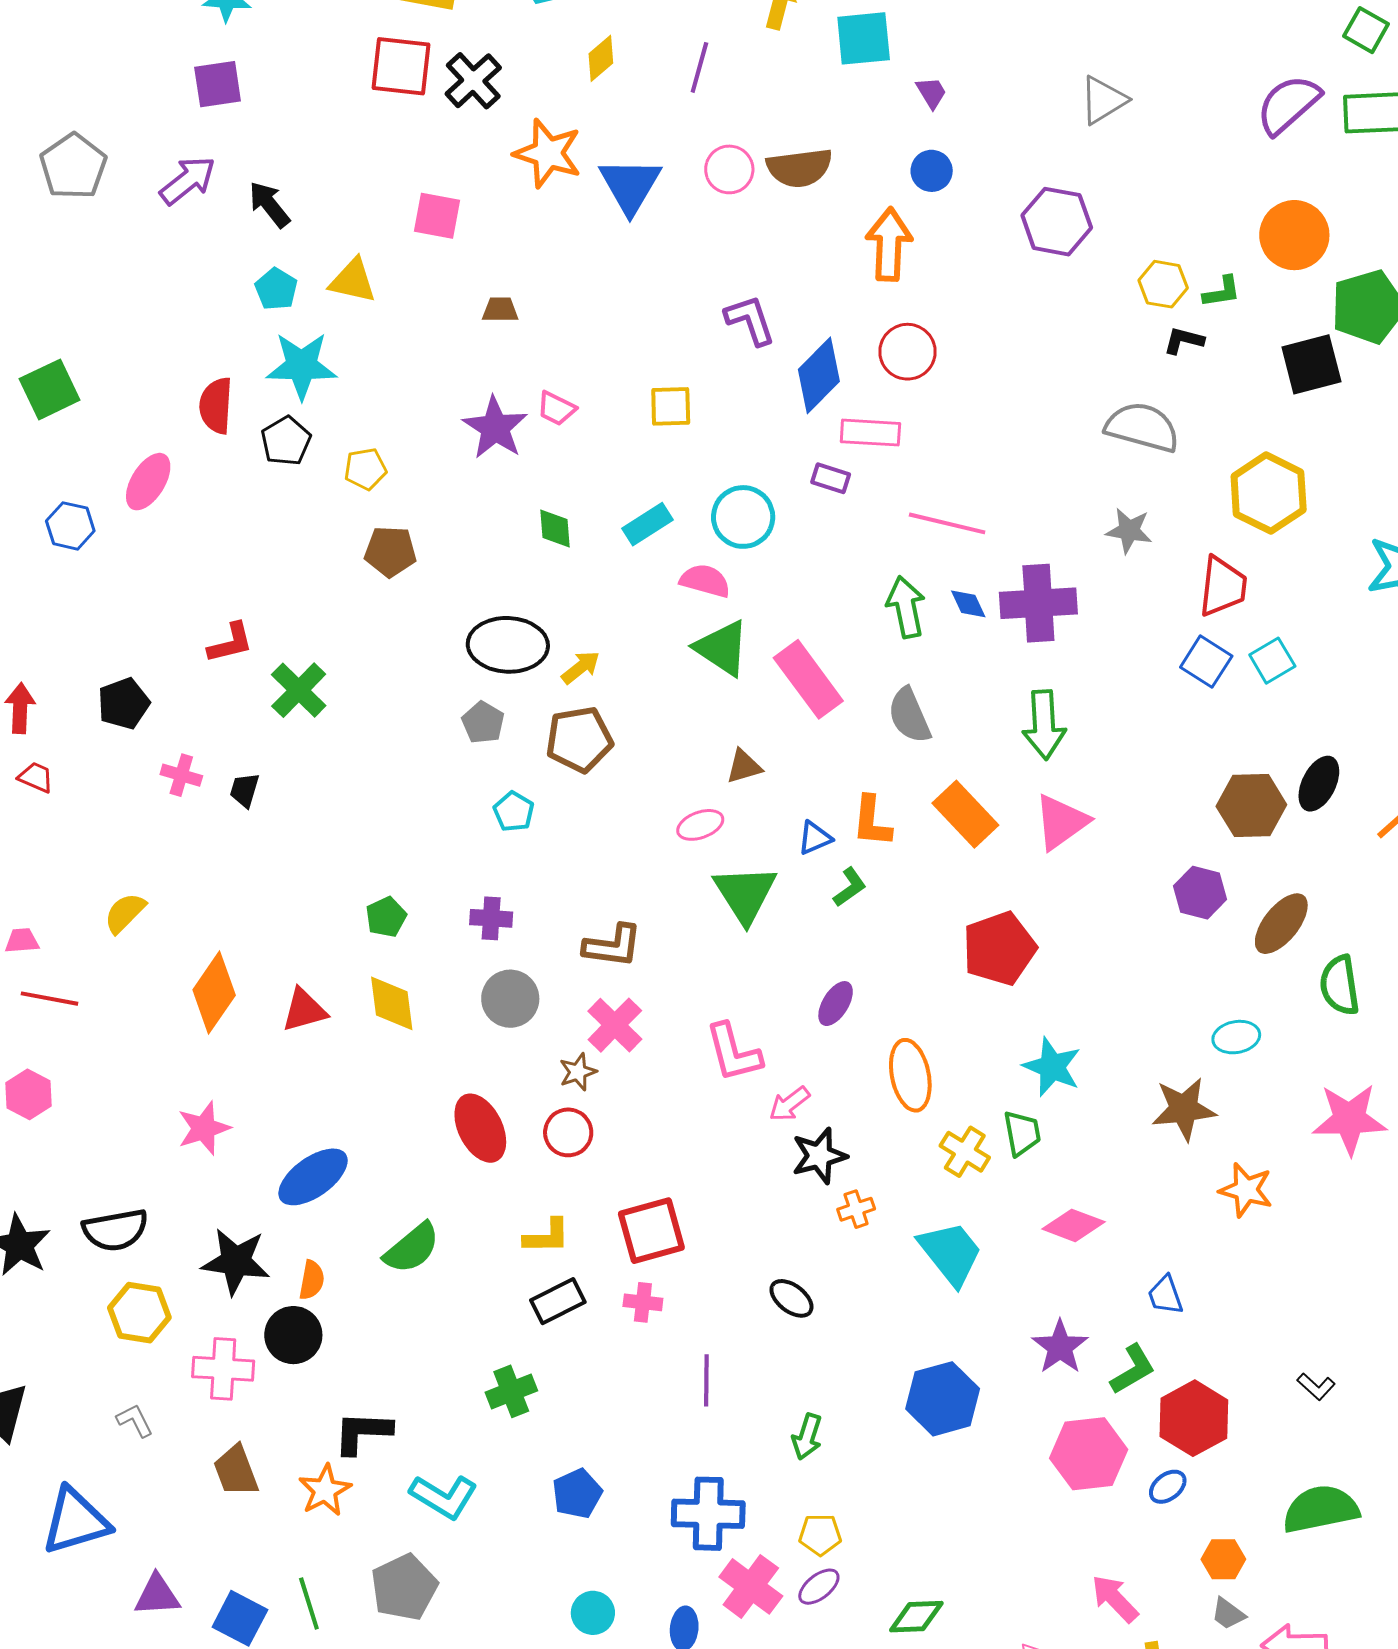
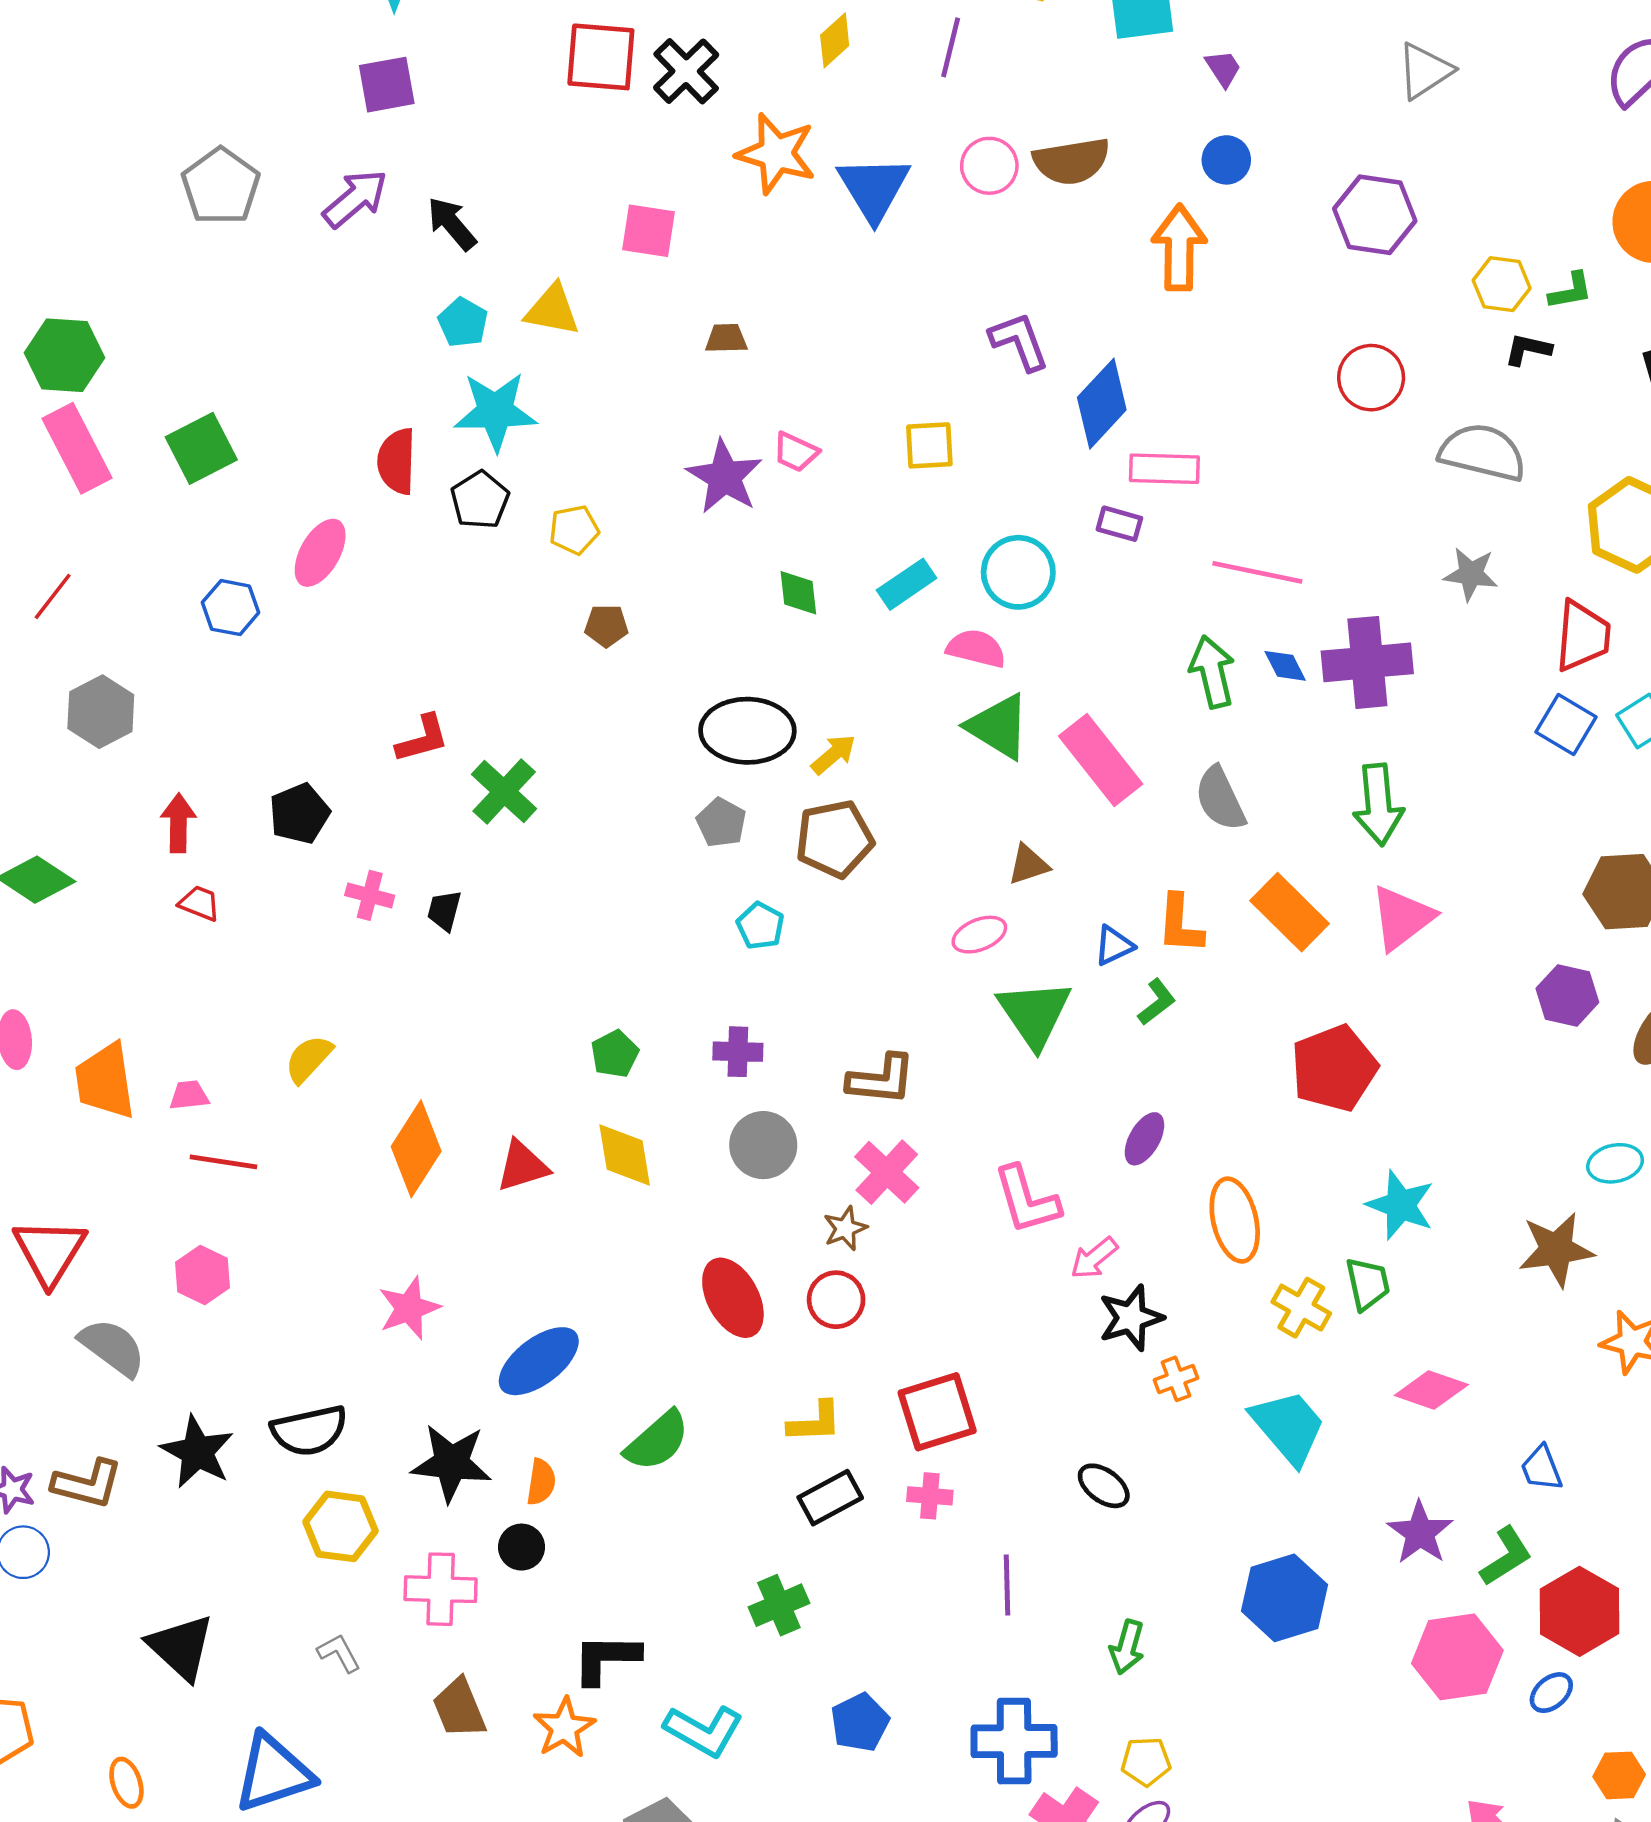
red circle: (908, 352) -> (1371, 378), moved
brown pentagon: (390, 552) -> (606, 626), size x0.7
black circle: (293, 1335) -> (522, 1547), size x0.7

